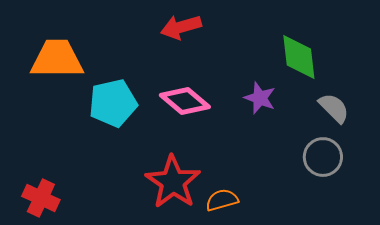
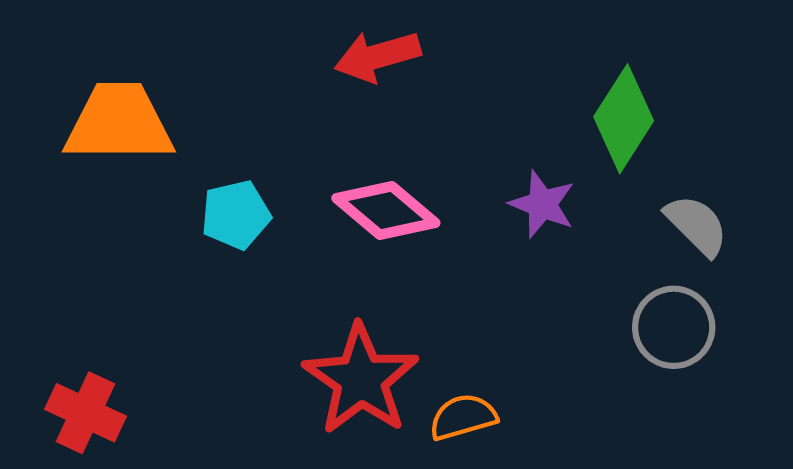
green diamond: (299, 57) -> (624, 119), turned 39
cyan pentagon: (113, 103) -> (236, 215), size x0.7

